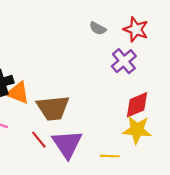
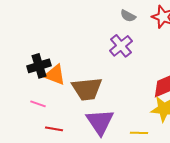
purple cross: (124, 61) -> (121, 46), moved
red line: (39, 140) -> (54, 129), moved, turned -42

